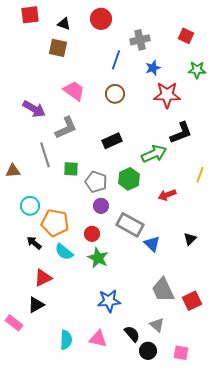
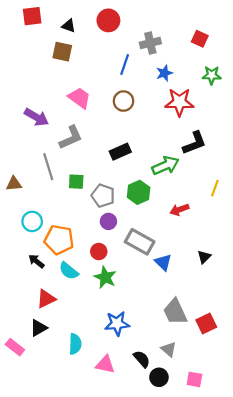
cyan semicircle: (66, 340) -> (75, 344), moved

